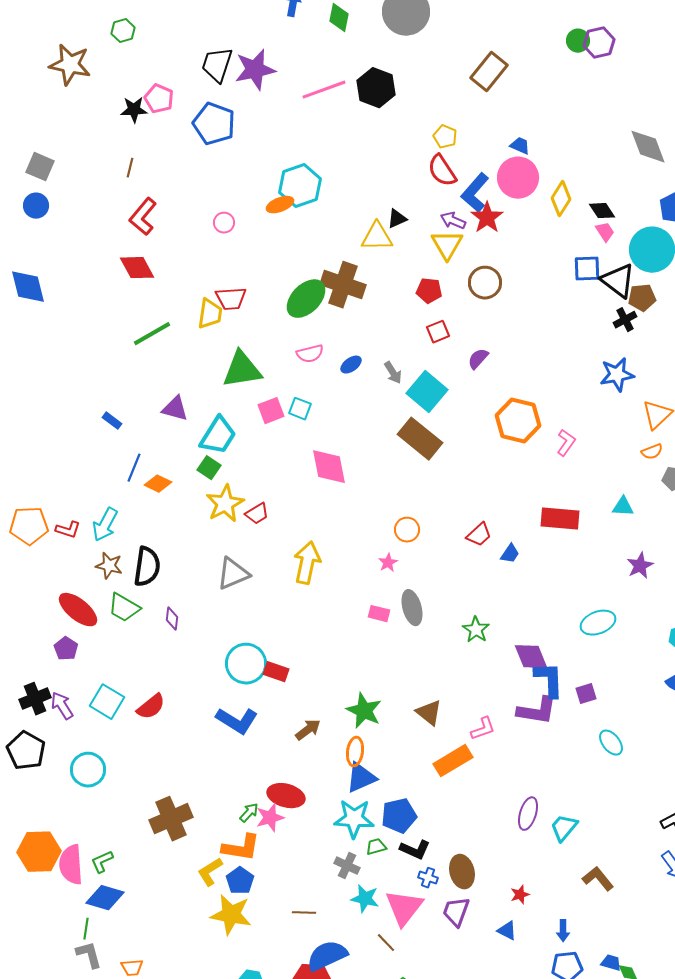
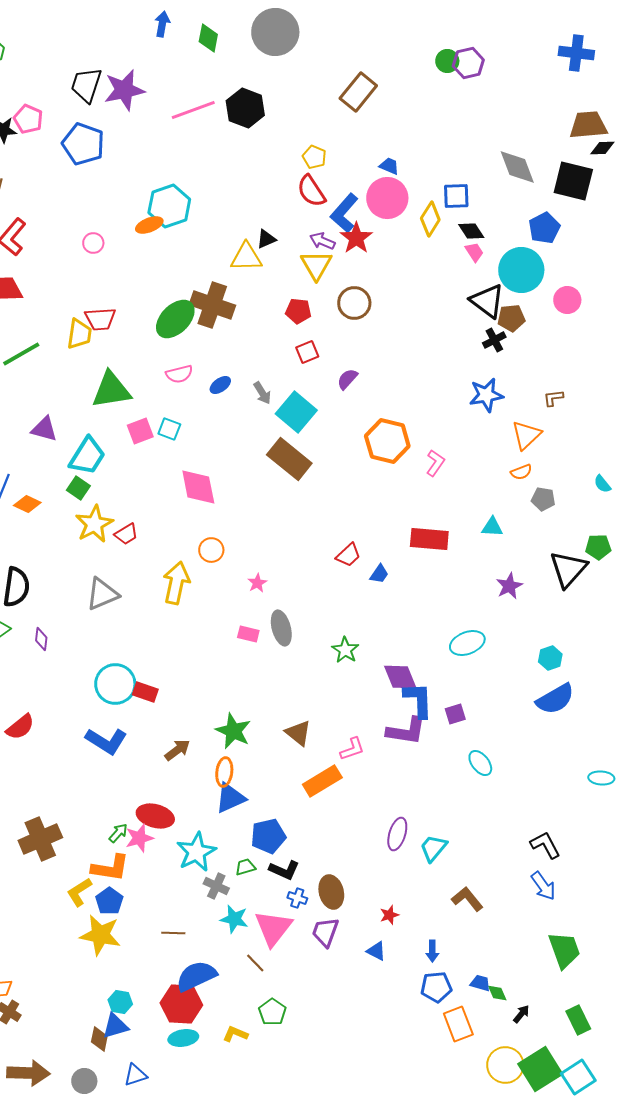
blue square: (587, 269) -> (456, 196), moved
orange circle: (407, 530) -> (211, 550), moved
cyan star: (354, 819) -> (196, 852), moved, turned -30

